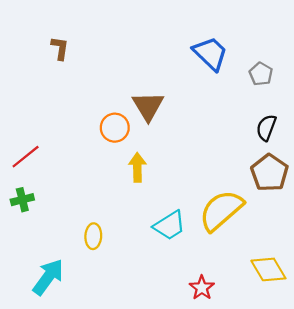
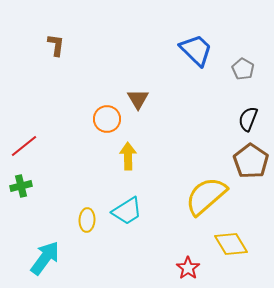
brown triangle: (148, 106) -> (138, 99), size x0.7
cyan trapezoid: (170, 225) -> (127, 211), moved
yellow diamond: (268, 269) -> (231, 244), moved

